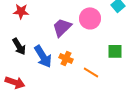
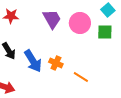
purple trapezoid: (62, 27) -> (52, 19), moved, turned 105
green square: (115, 51) -> (105, 32), moved

